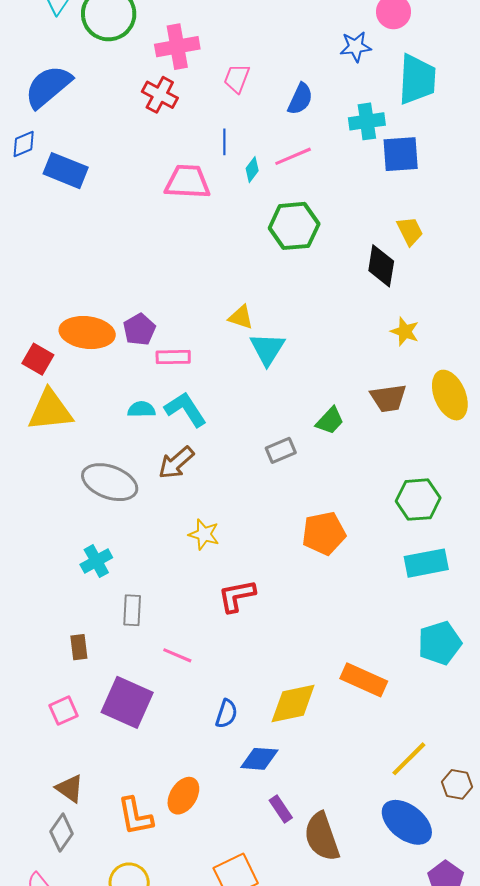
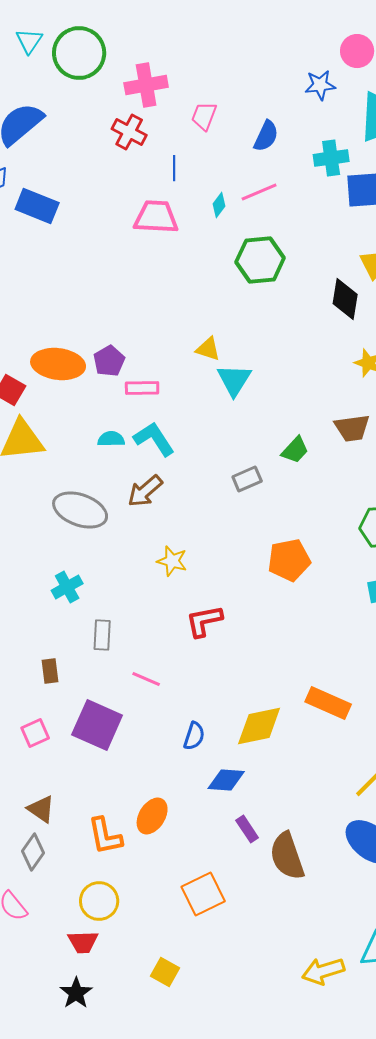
blue line: (224, 142) -> (174, 168), moved

